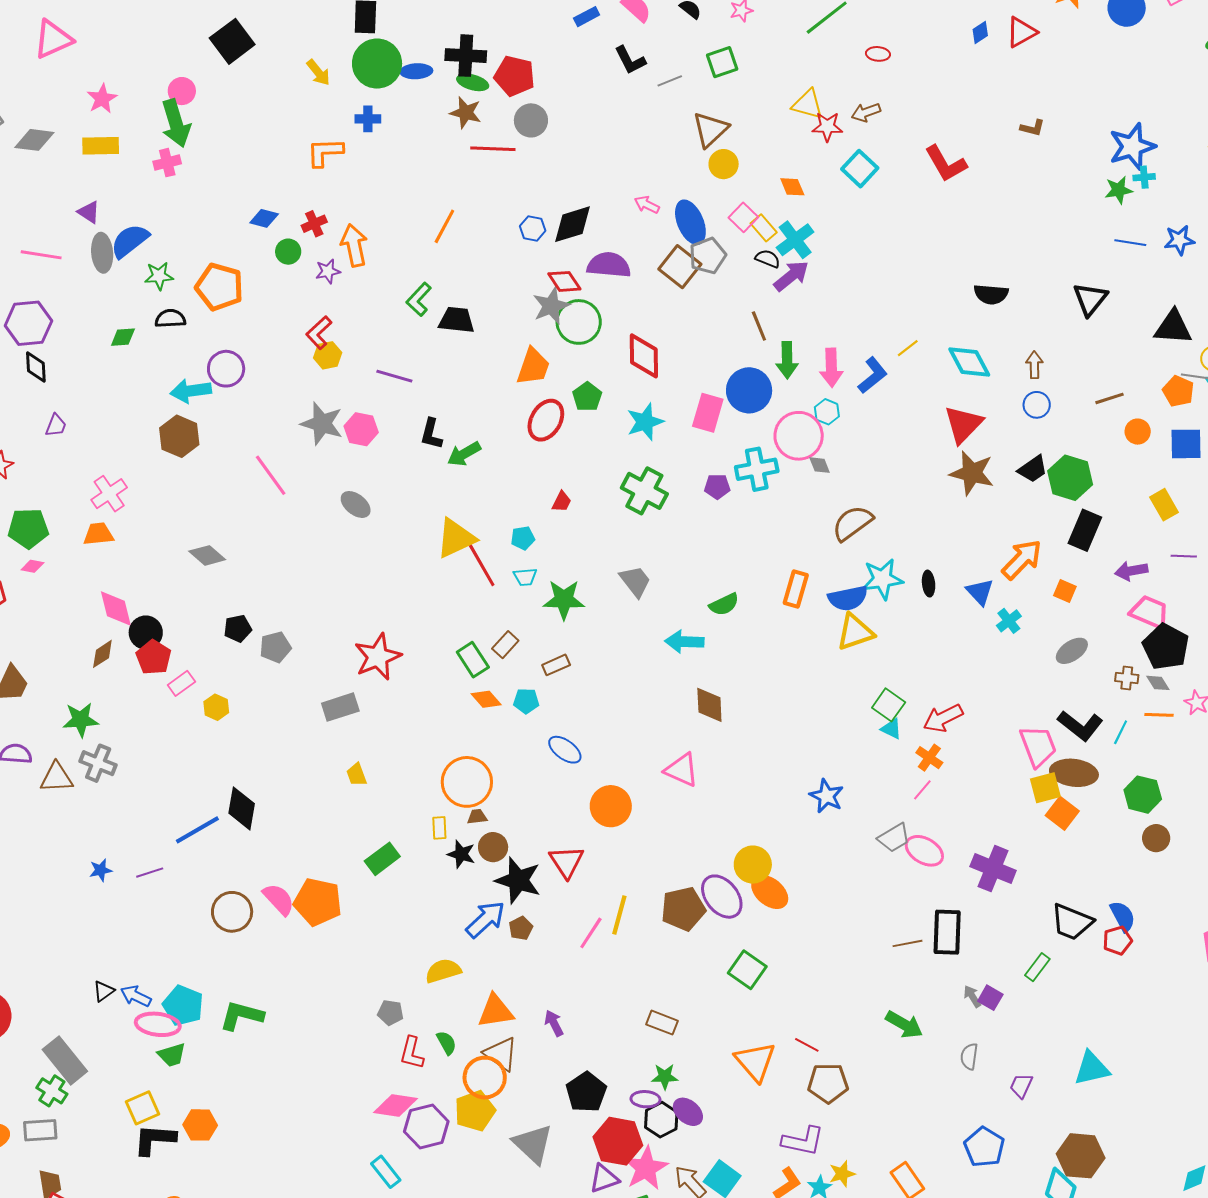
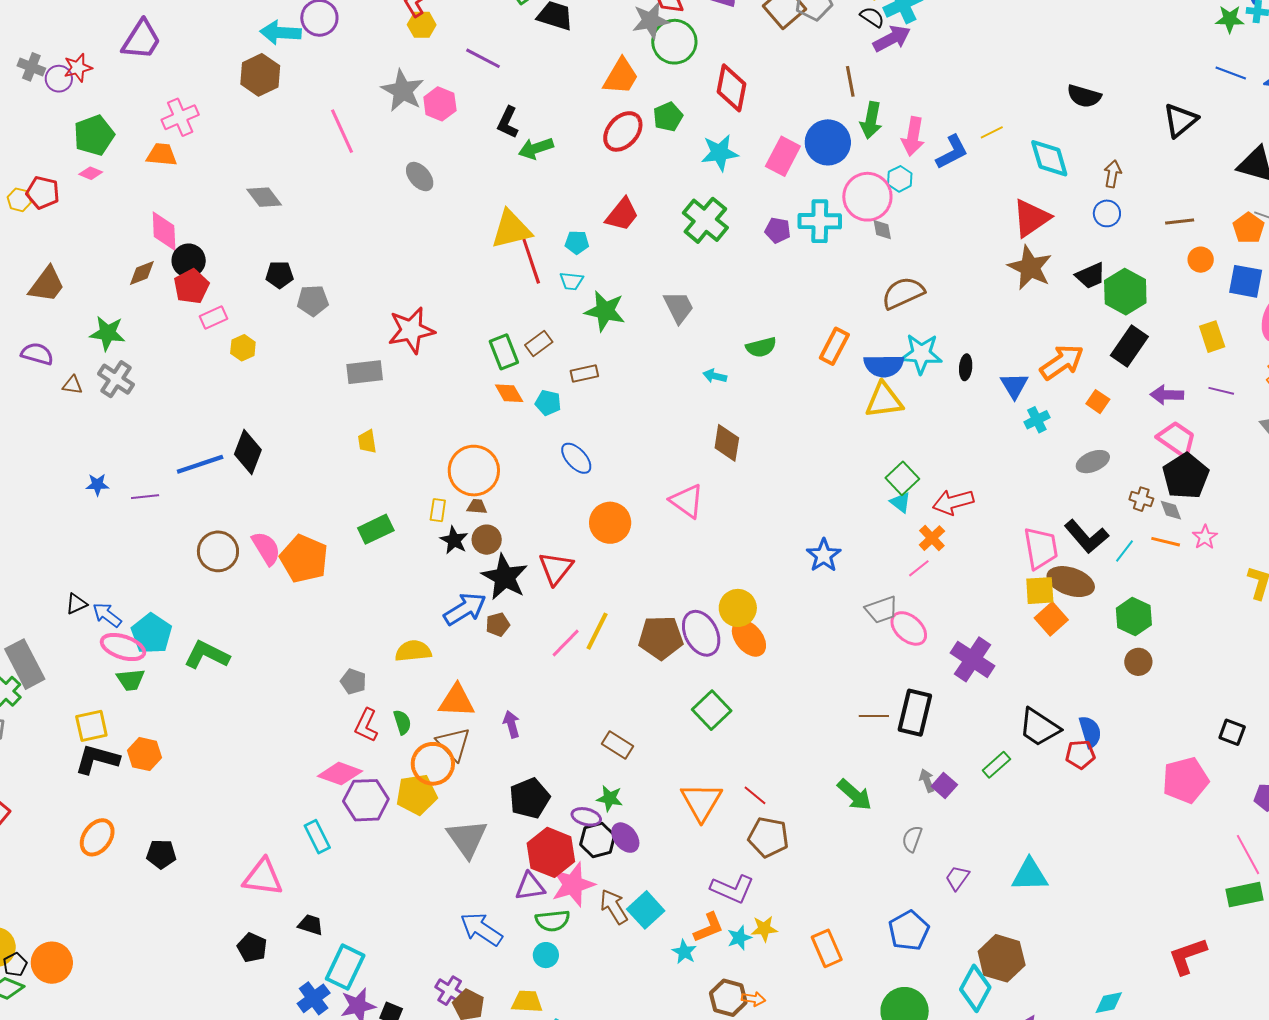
purple trapezoid: (56, 425) -> (141, 40), size x1.8
red trapezoid: (562, 502) -> (622, 214), size x1.6
green pentagon: (28, 528) -> (94, 135), turned -30
cyan arrow: (684, 642) -> (715, 376), size x0.6
brown triangle: (56, 778) -> (72, 385), size x0.6

